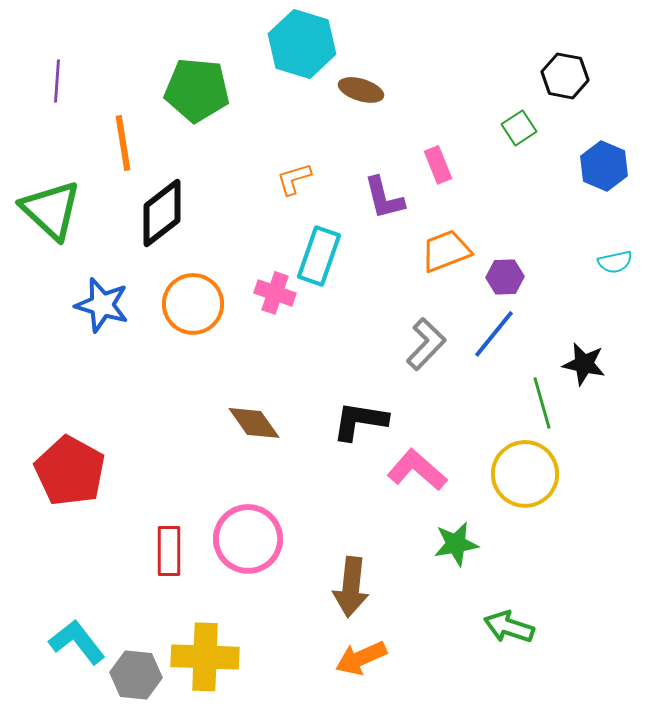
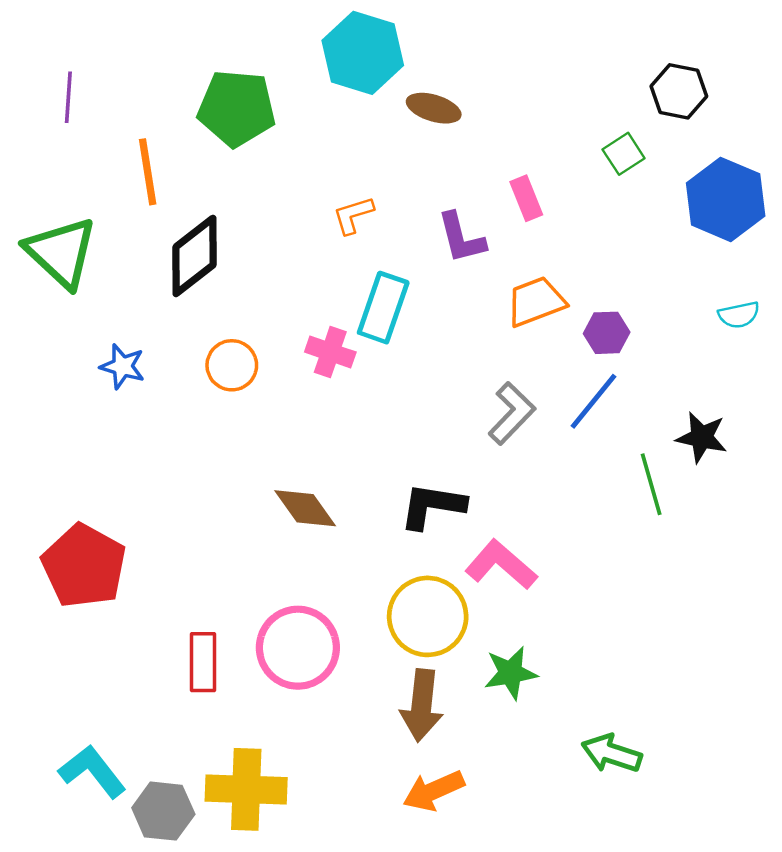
blue hexagon: (604, 166) -> (726, 199), size x1.4
orange circle: (193, 304) -> (232, 365), size x0.7
blue star: (102, 305) -> (122, 366), size x0.7
yellow circle: (525, 474) -> (428, 616), moved
green star: (456, 544) -> (511, 673), moved

